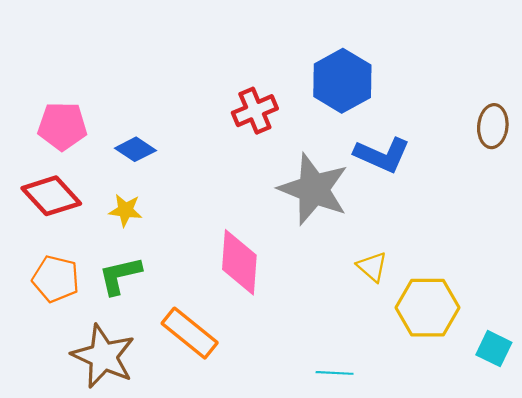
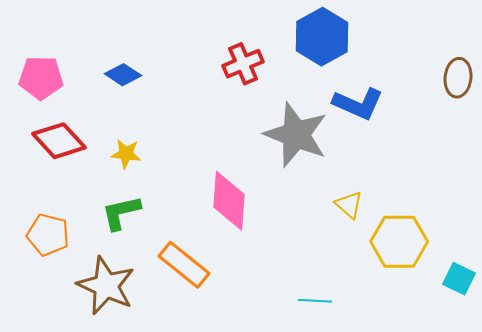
pink pentagon: (62, 126) -> (41, 78), moved
blue diamond: (135, 149) -> (123, 75), moved
orange pentagon: (56, 279) -> (48, 235), moved

